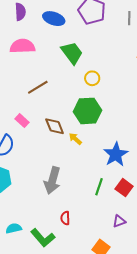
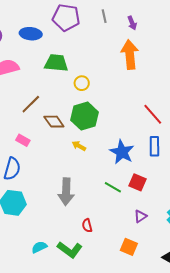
green trapezoid: (72, 53) -> (56, 63), turned -35
brown diamond: (55, 126) -> (54, 122), moved
green line: (99, 187) -> (113, 187), turned -66

